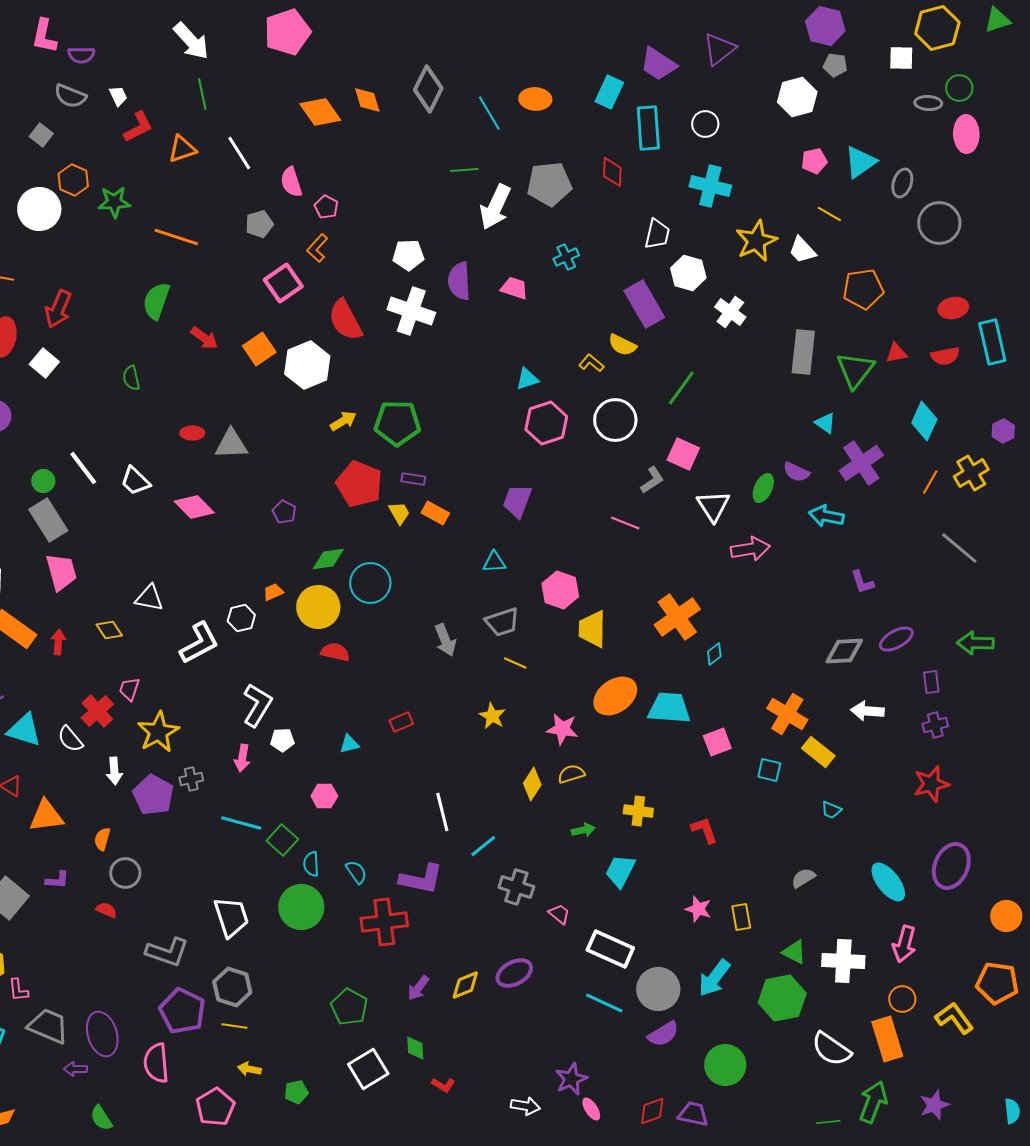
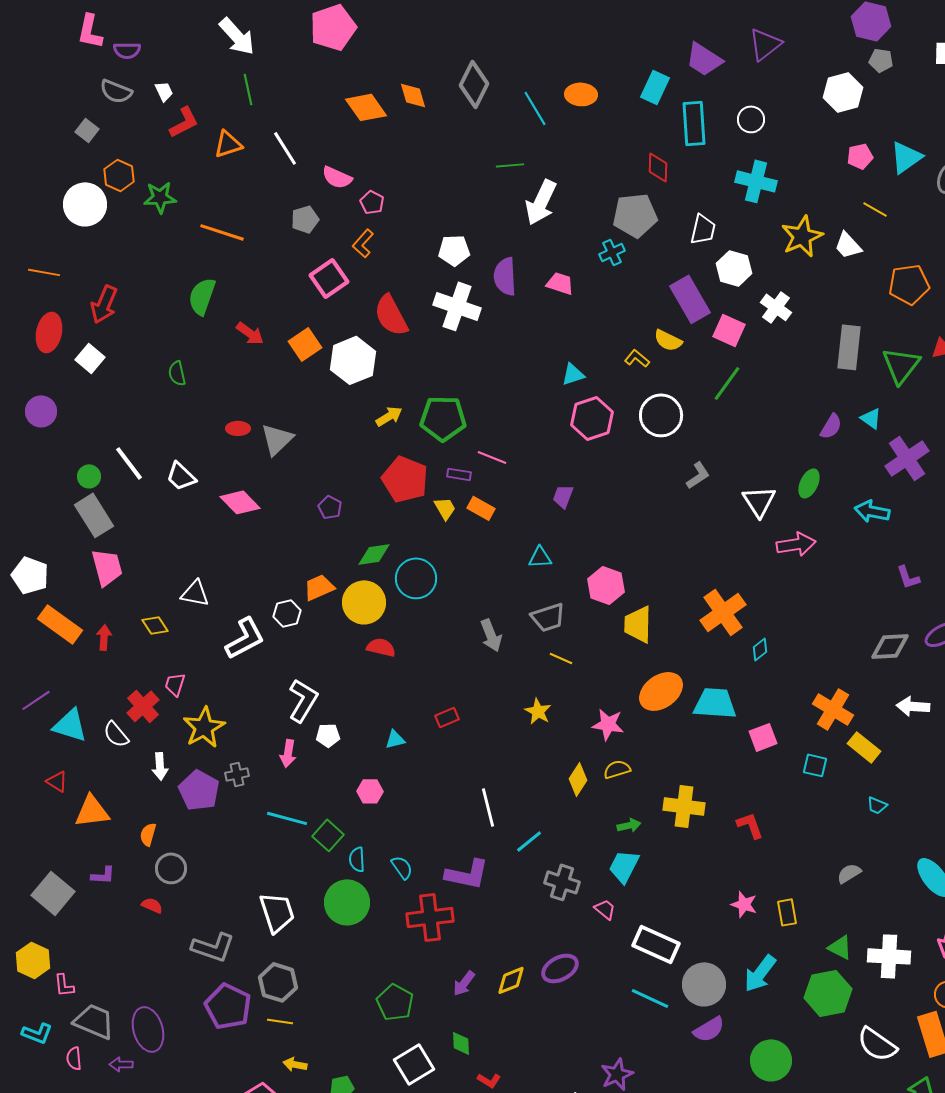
pink semicircle: (291, 182) -> (337, 177), turned -48
gray pentagon: (549, 184) -> (635, 215), moved
gray triangle: (231, 444) -> (277, 439), turned -42
pink square: (683, 454) -> (729, 330), moved
purple semicircle: (796, 472) -> (831, 426), moved, turned -84
purple trapezoid: (517, 501) -> (563, 496), size x0.7
pink line: (625, 523) -> (492, 457), moved
orange trapezoid: (273, 592) -> (319, 587), size x1.5
yellow cross: (638, 811) -> (684, 806), size x1.4
cyan trapezoid: (620, 871) -> (624, 866), moved
pink semicircle: (156, 1063) -> (74, 1058), moved, size x0.6

